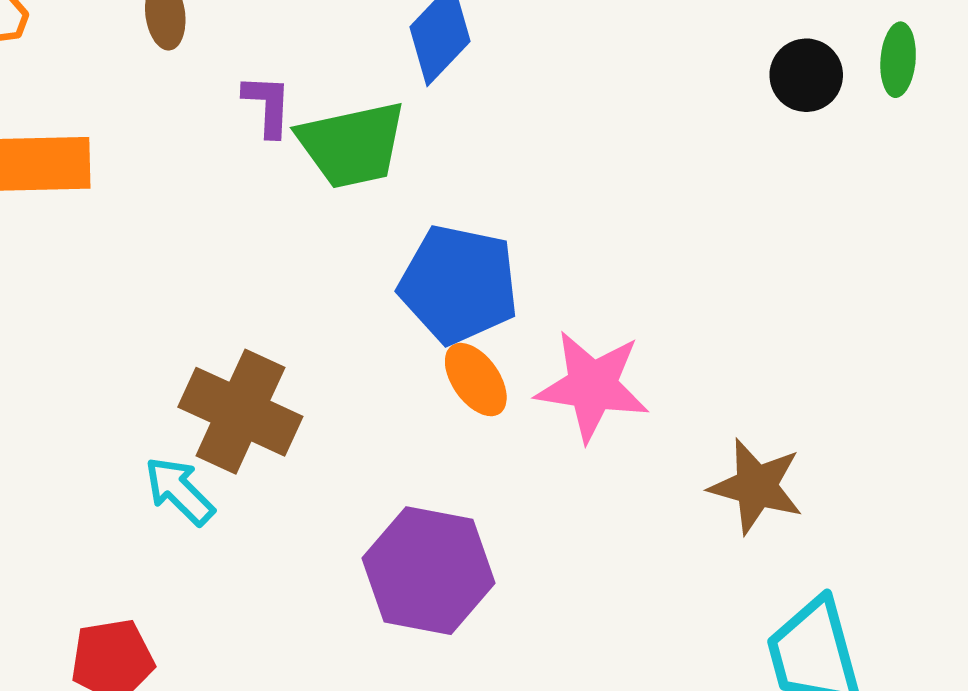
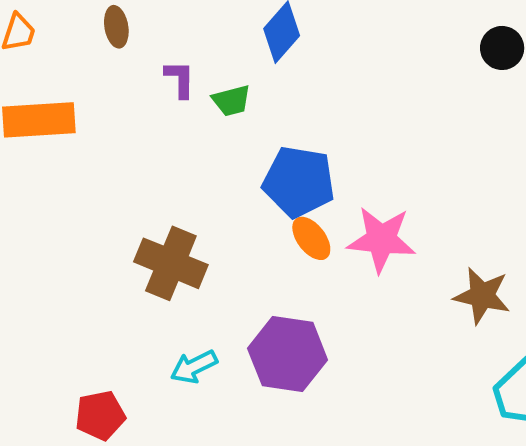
green trapezoid: (352, 145) -> (231, 101), size x0.6
cyan arrow: (179, 491) -> (194, 367), moved, turned -69

